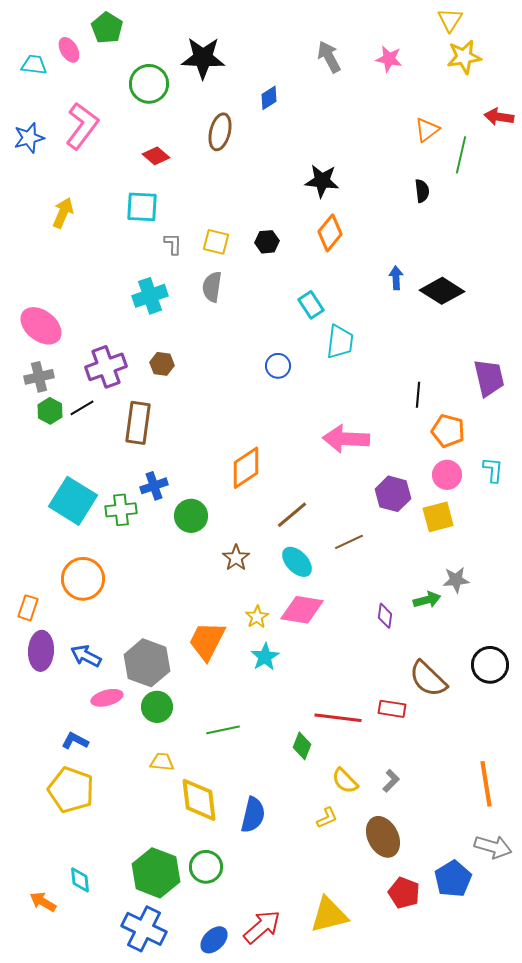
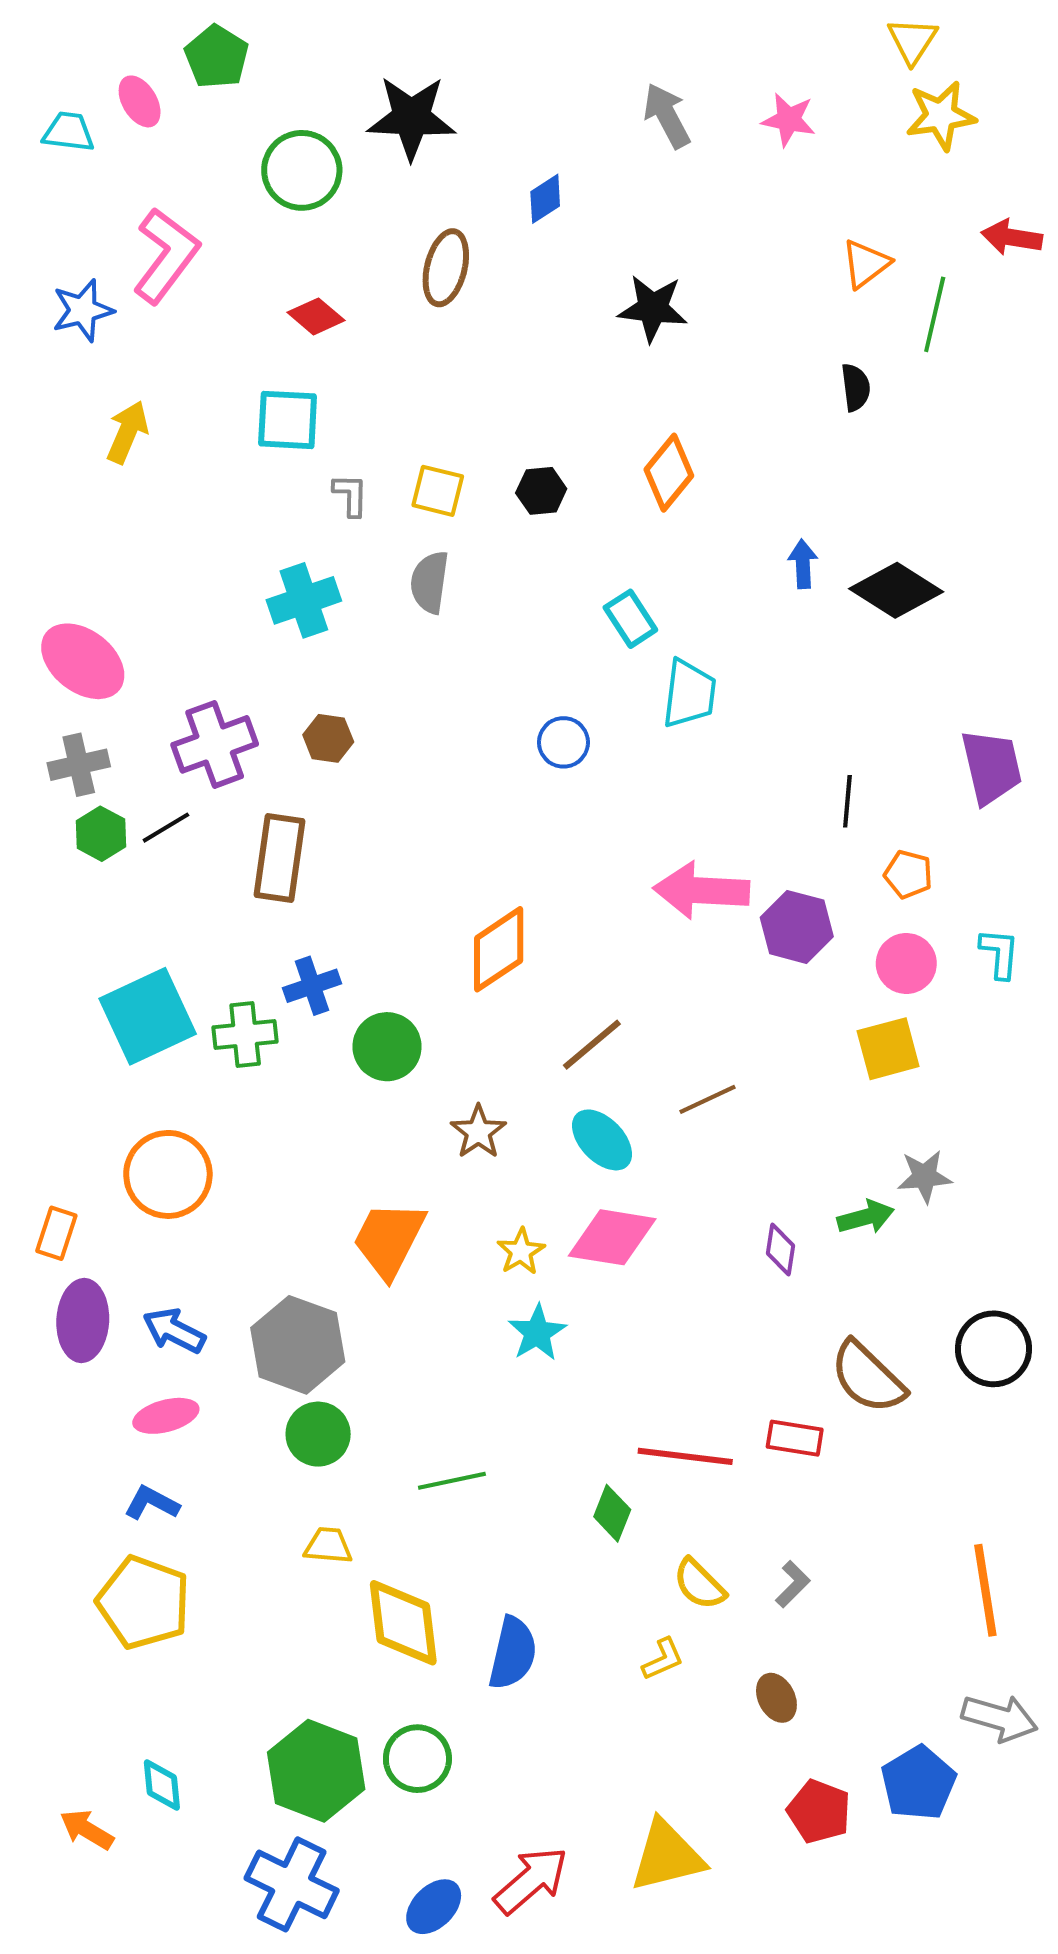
blue star: (29, 138) -> (83, 310), moved
black star: (322, 181) -> (653, 308), moved
orange pentagon: (448, 431) -> (908, 874), size x0.7
purple hexagon: (393, 494) -> (797, 927), moved
cyan square: (73, 501) -> (148, 1016), turned 33
orange trapezoid: (207, 641) -> (389, 1239), moved
pink ellipse: (107, 698) -> (166, 1416), moved
brown ellipse: (383, 837) -> (776, 1698), size x0.6

